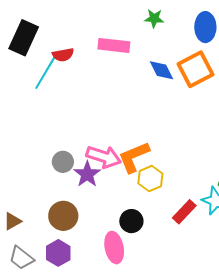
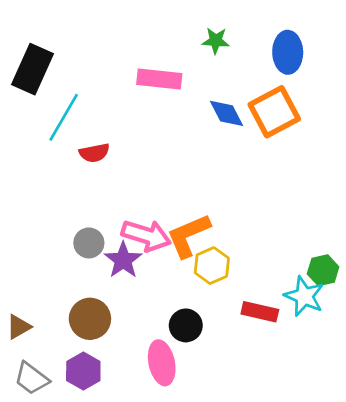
red semicircle: (63, 55) -> (94, 153), moved
red rectangle: (184, 212) -> (260, 312), turned 60

